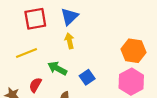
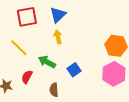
yellow line: (26, 53) -> (19, 48), turned 66

